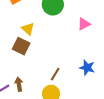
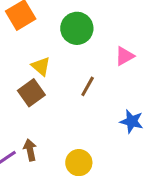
brown square: (21, 46) -> (31, 93), turned 30
brown line: (55, 74) -> (88, 86), moved

